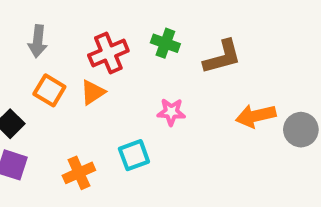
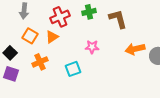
green cross: (165, 43) -> (89, 12), turned -32
brown L-shape: (222, 57) -> (118, 19), turned -90
orange cross: (79, 173) -> (40, 62), moved

